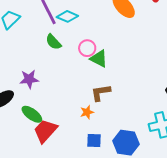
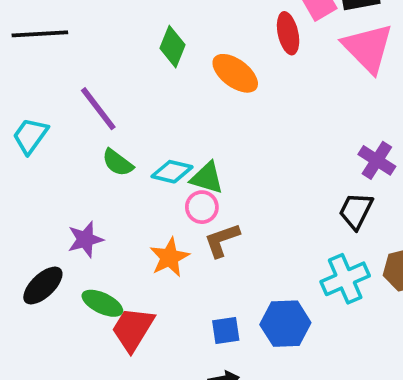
cyan diamond: (67, 16) -> (172, 172), moved
pink circle: (87, 48) -> (202, 207), moved
orange star: (87, 112) -> (170, 257), moved, size x1.5

